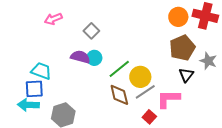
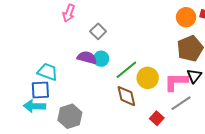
pink arrow: (53, 19) -> (69, 13), moved, turned -48
gray line: (145, 92) -> (181, 103), moved
pink L-shape: (168, 99) -> (176, 82), moved

